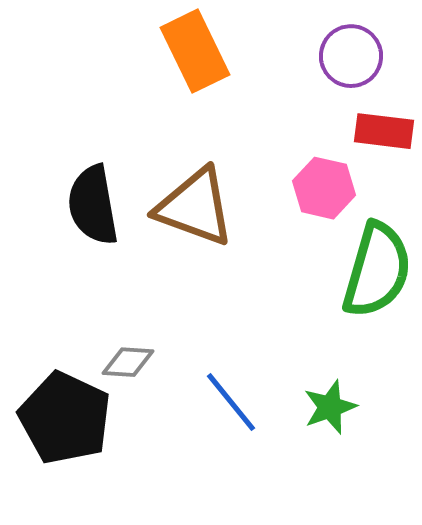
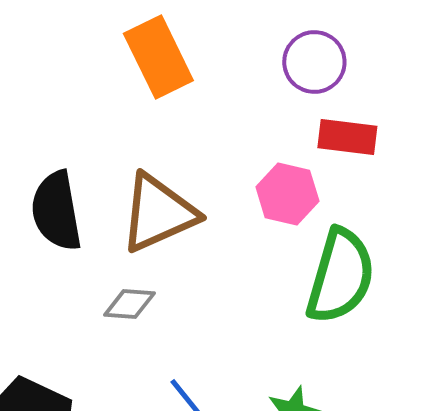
brown triangle: (195, 207) -> (158, 213), turned -44
gray diamond: (128, 362) -> (129, 304), moved

